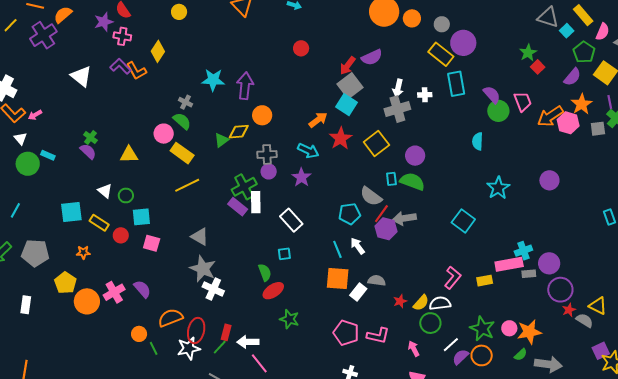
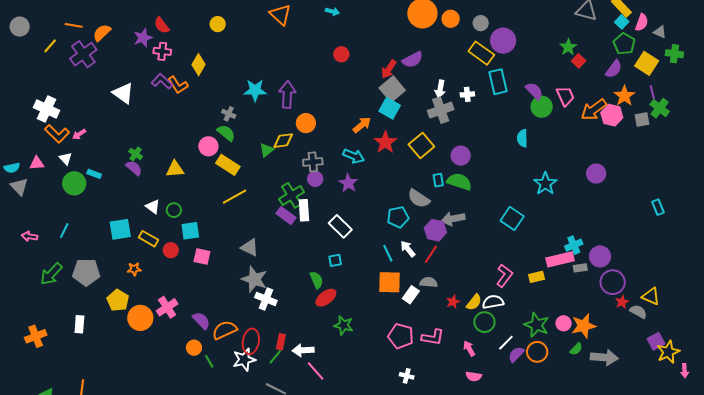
cyan square: (567, 31) -> (622, 22), moved
red line: (381, 214) -> (431, 254), moved
purple semicircle: (142, 289) -> (201, 321), moved

